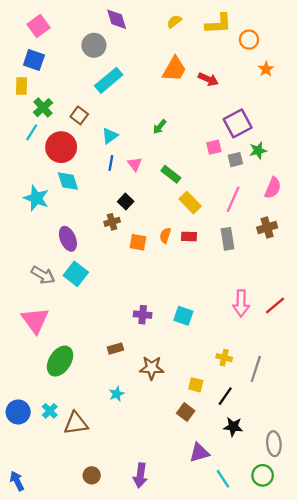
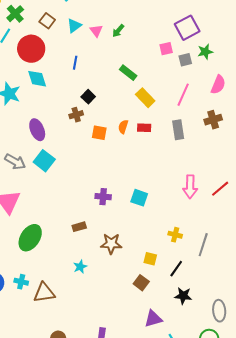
cyan triangle: (110, 136) -> (74, 26), moved
pink triangle: (135, 164) -> (96, 31), moved
cyan cross: (50, 411) -> (21, 282), turned -32

